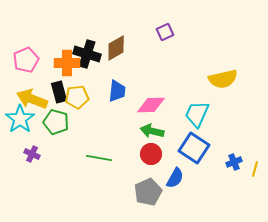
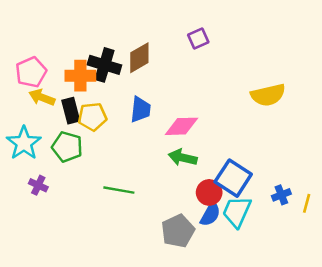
yellow arrow: (32, 99) -> (42, 97), moved, size x0.7
cyan trapezoid: (197, 114) -> (237, 212), moved
red circle: (151, 154) -> (209, 192), moved

